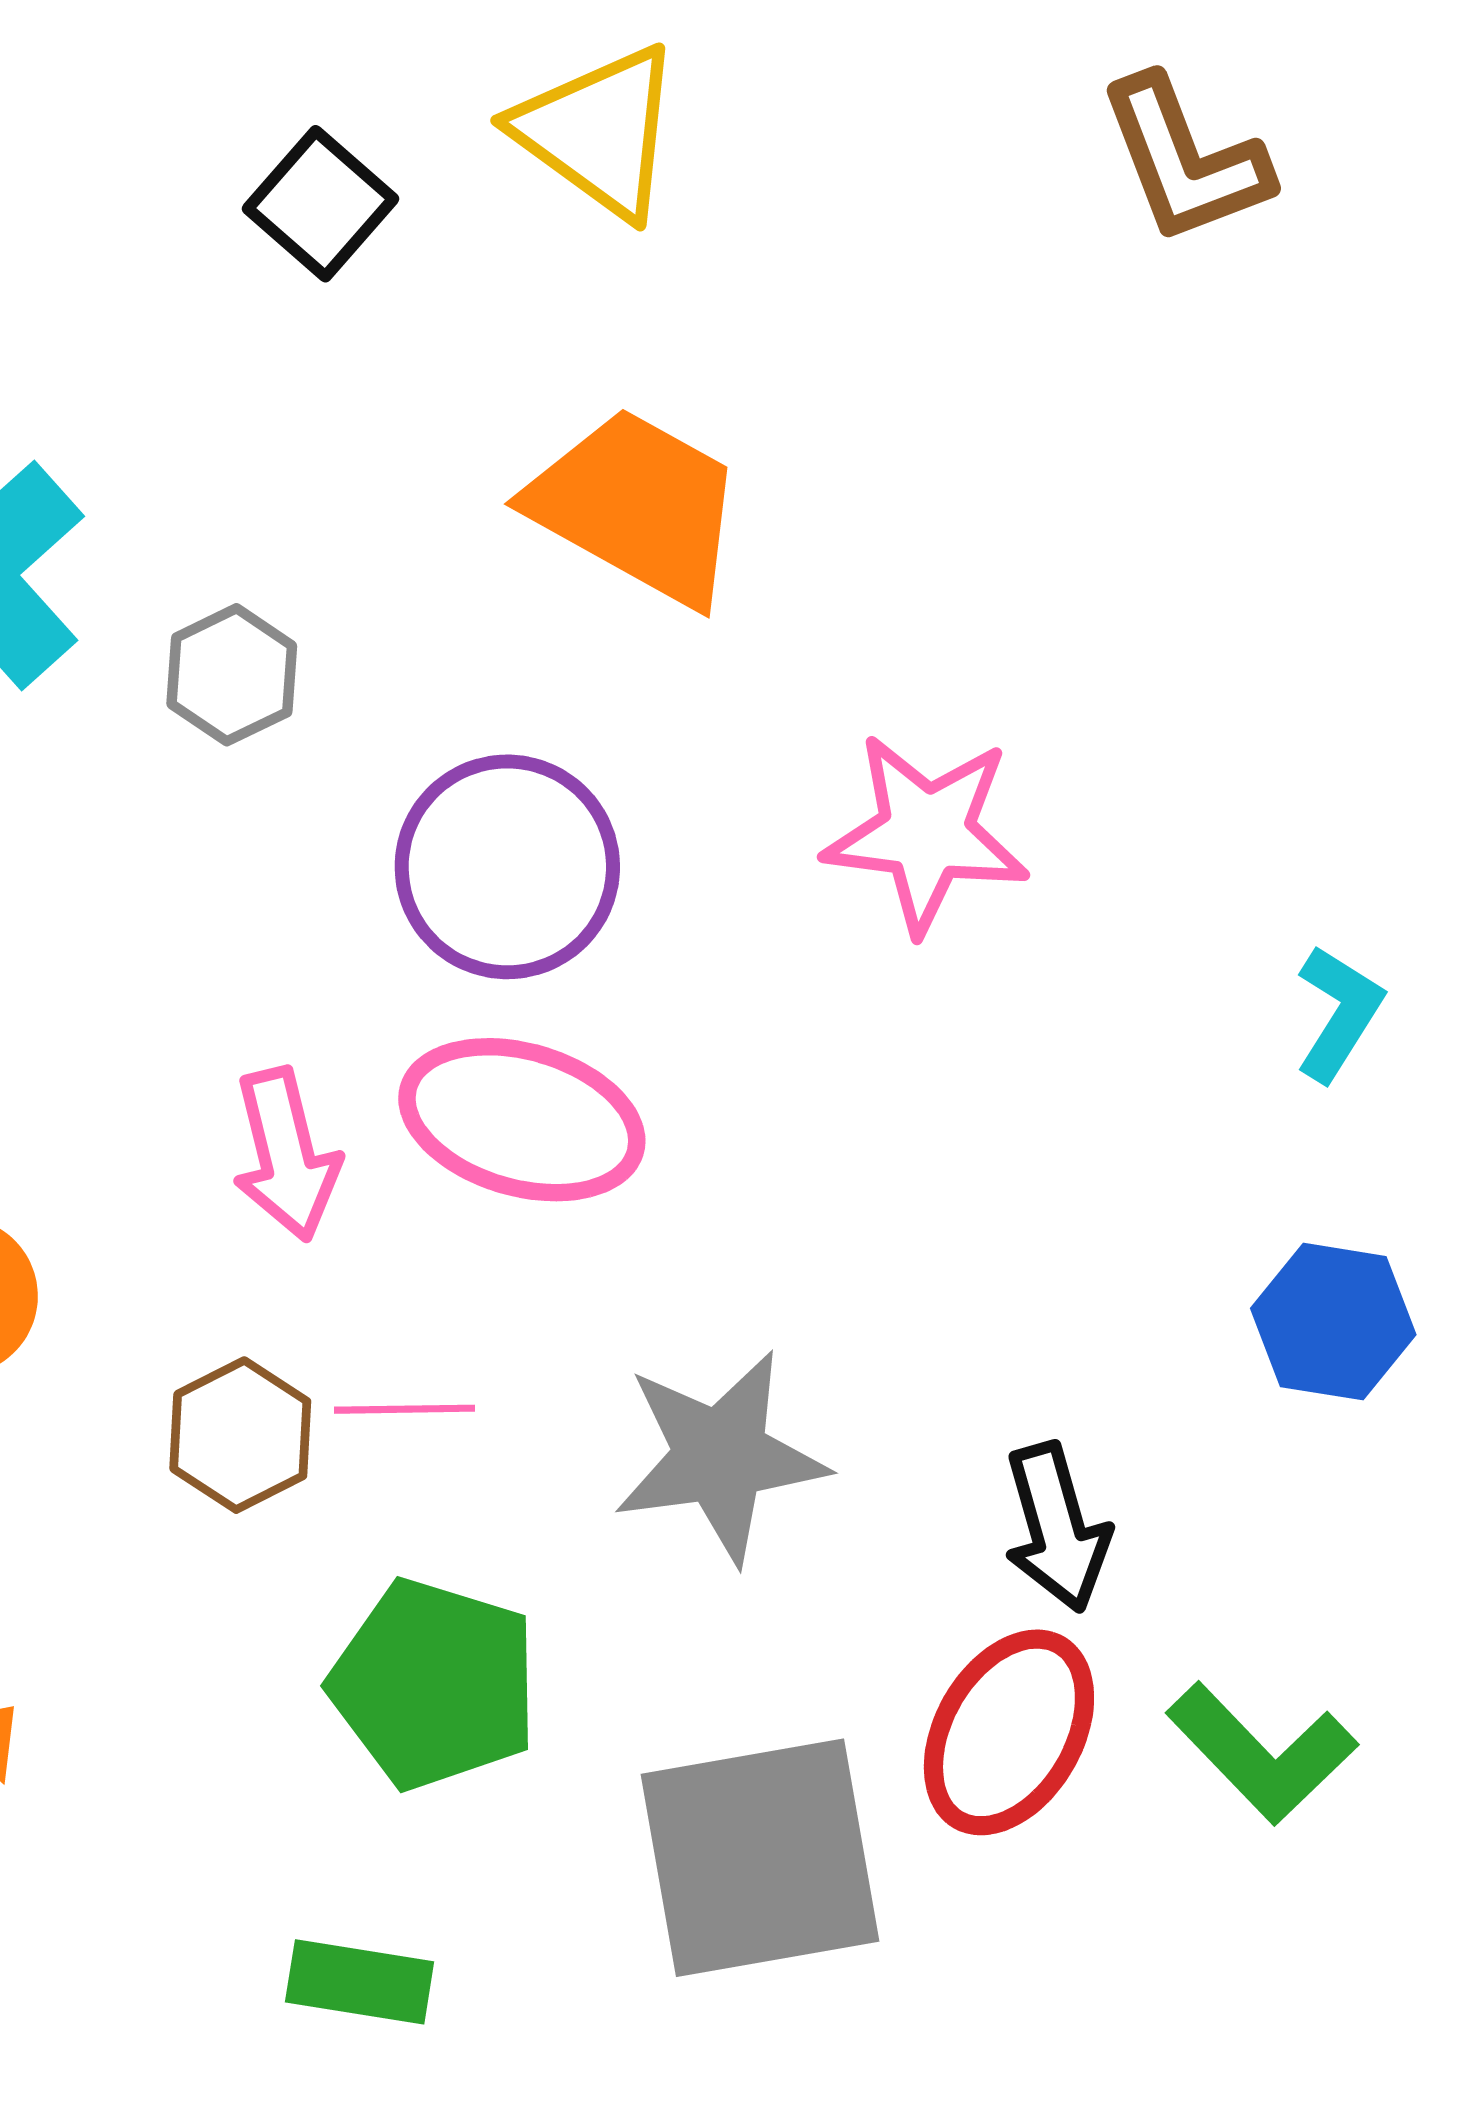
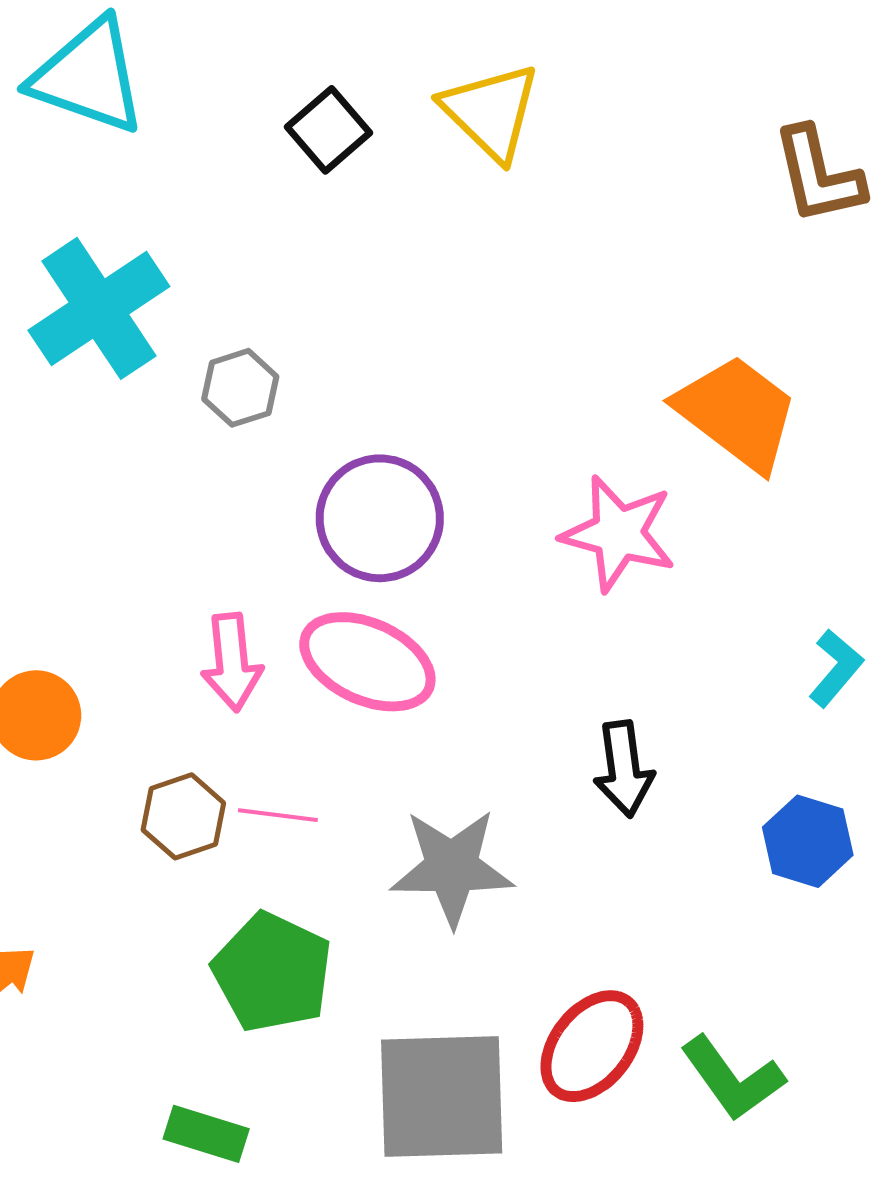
orange trapezoid: (637, 506) -> (737, 413), moved
black arrow: (1057, 1528) -> (624, 769), moved

